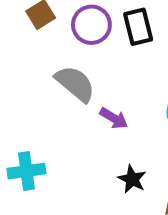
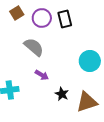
purple arrow: (114, 118) -> (42, 75), moved

